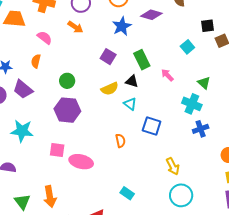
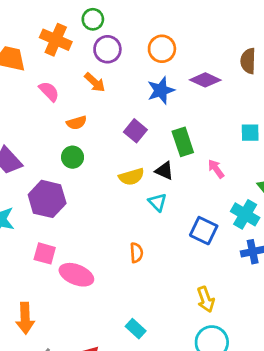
cyan square: (187, 47) -> (250, 133), turned 32
orange semicircle: (36, 61) -> (77, 123), moved, turned -128
purple hexagon: (67, 110) -> (47, 199), moved
blue square: (152, 126) -> (204, 231), moved

